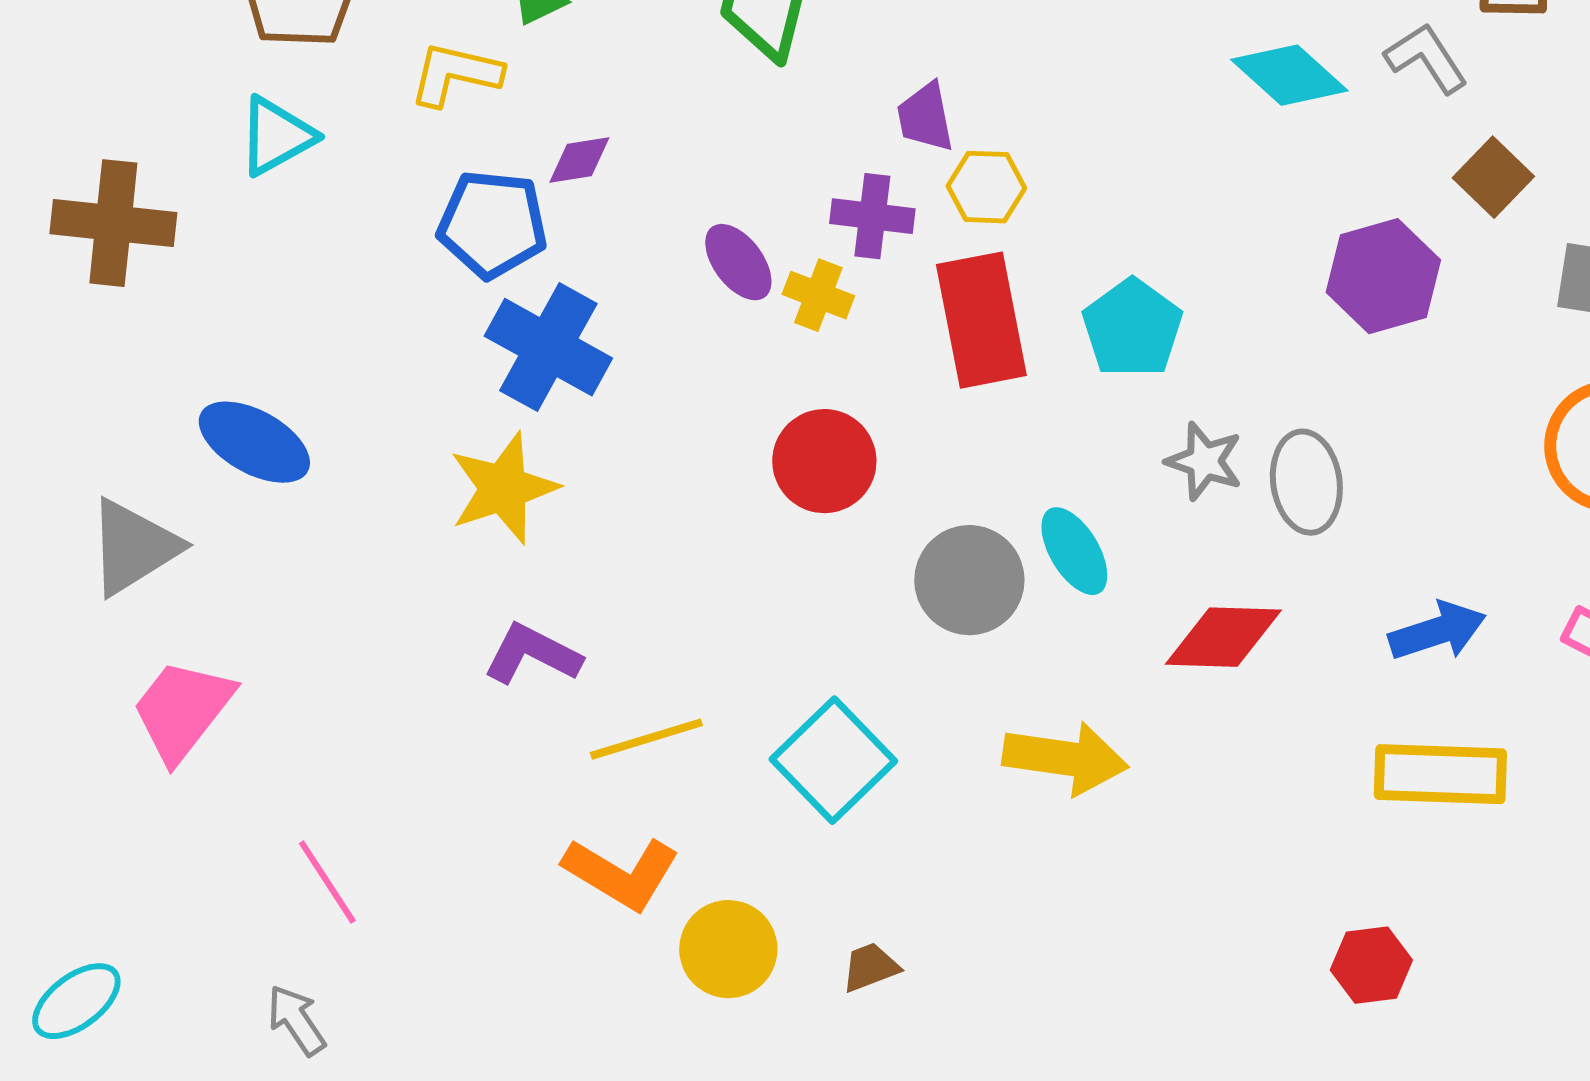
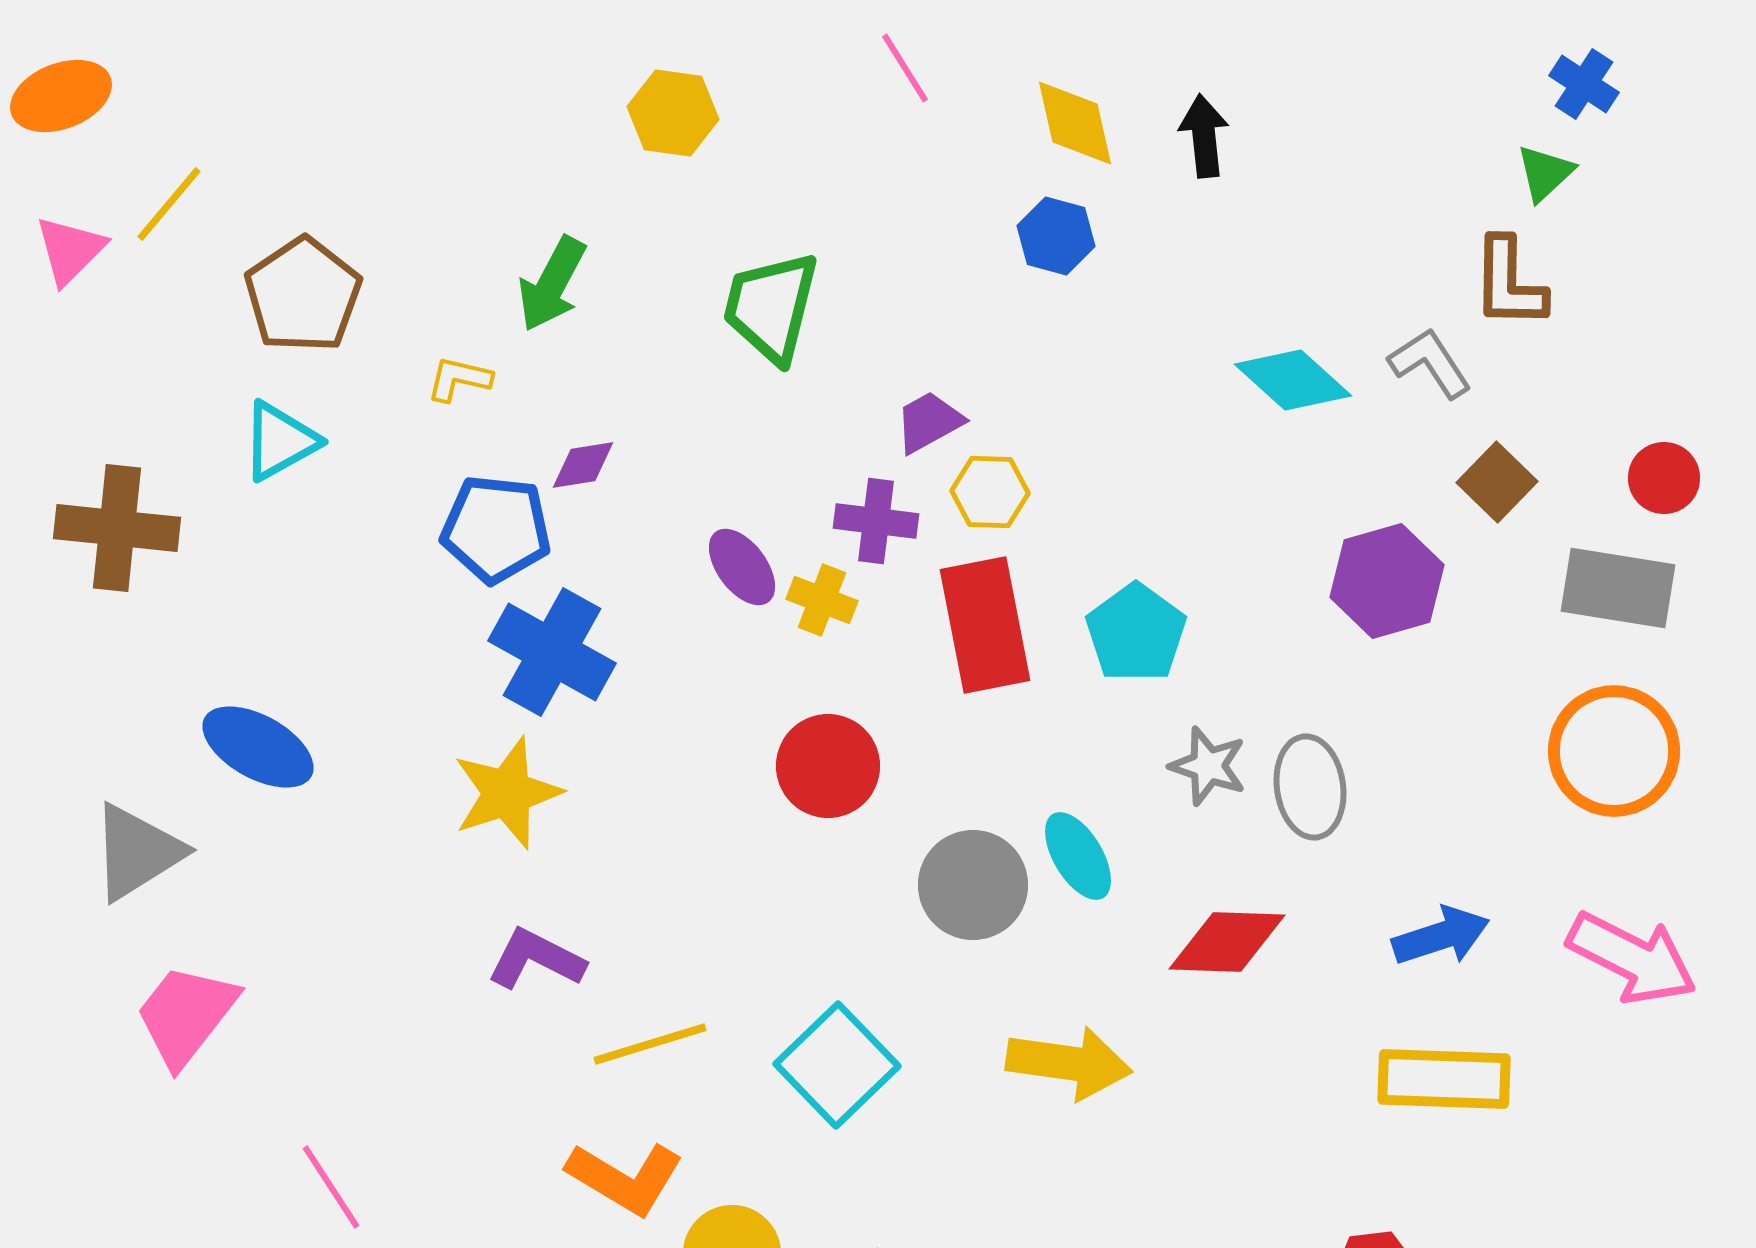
yellow L-shape: (455, 74) -> (459, 379), size x0.7
purple trapezoid: (925, 117) -> (929, 422), turned 72

